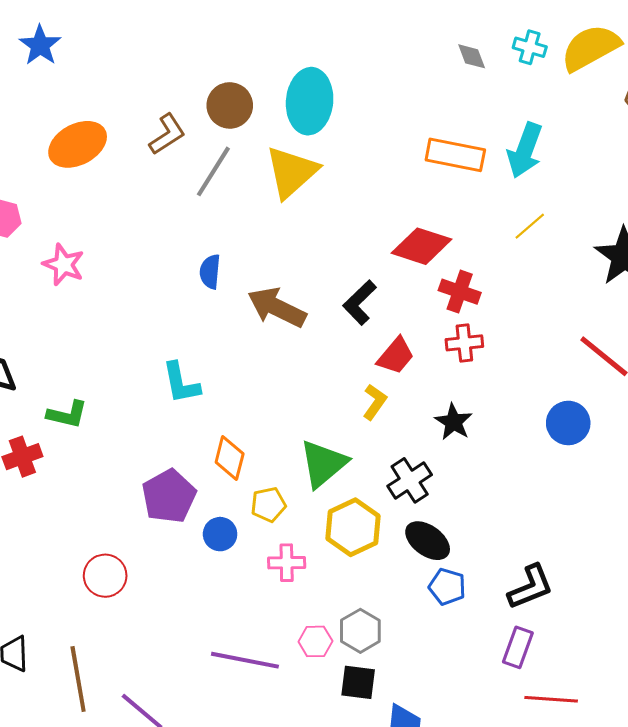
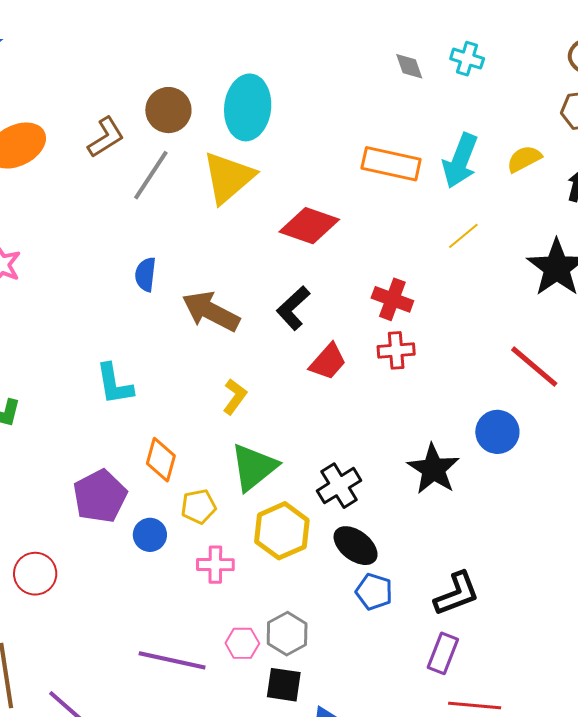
yellow semicircle: (591, 48) -> (524, 159), moved, size x0.6
red diamond: (422, 246) -> (309, 226), moved
yellow L-shape: (375, 402) -> (235, 397), moved
black star: (454, 422) -> (433, 469), moved, size x1.4

